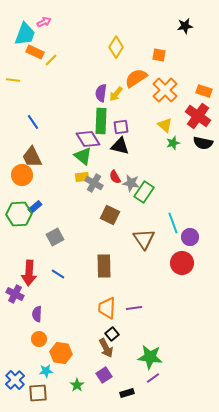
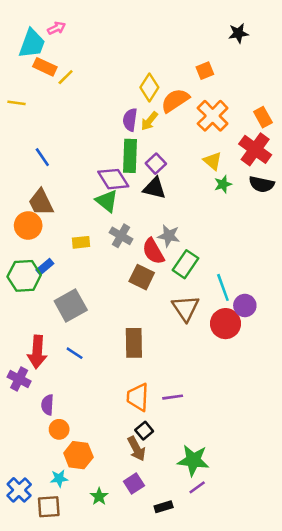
yellow diamond: (116, 47) -> (149, 87), moved
orange square: (159, 55) -> (205, 71), turned -32
orange rectangle: (204, 91) -> (263, 117), turned 42
purple square: (121, 127) -> (156, 164), turned -35
yellow rectangle: (82, 177) -> (81, 242), moved
red semicircle: (115, 177) -> (153, 251), moved, size x1.5
green rectangle: (144, 192) -> (186, 264), moved
gray square: (55, 237) -> (71, 305), size x1.4
red circle: (182, 263) -> (226, 324), moved
orange circle: (39, 339) -> (59, 429), moved

